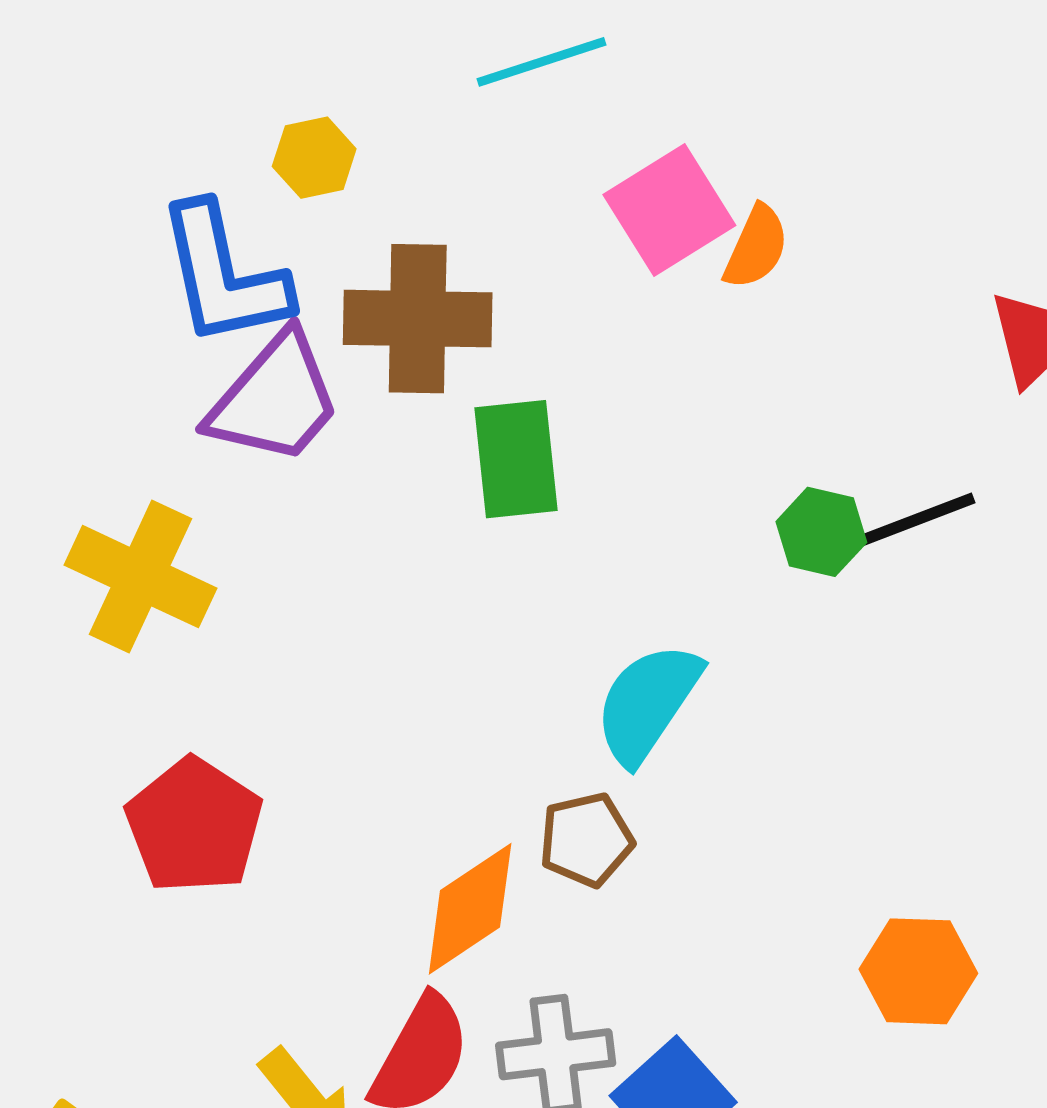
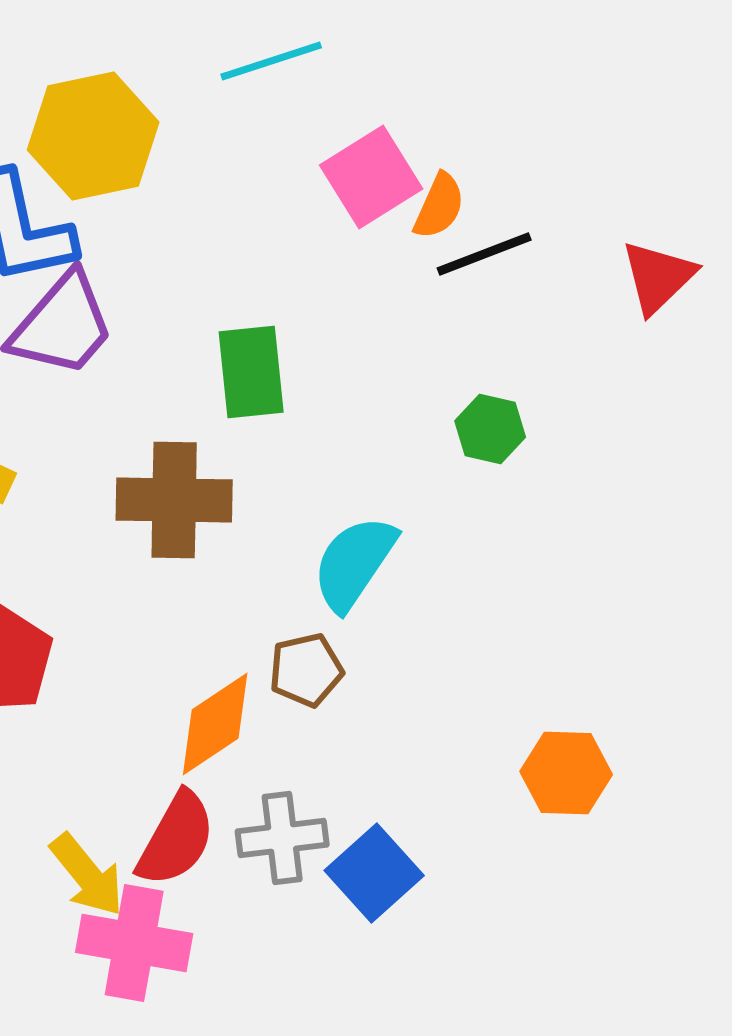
yellow hexagon: (314, 158) -> (93, 136), size x2.0
brown cross: (418, 319) -> (174, 500), moved
black line: (915, 520) -> (484, 254), moved

